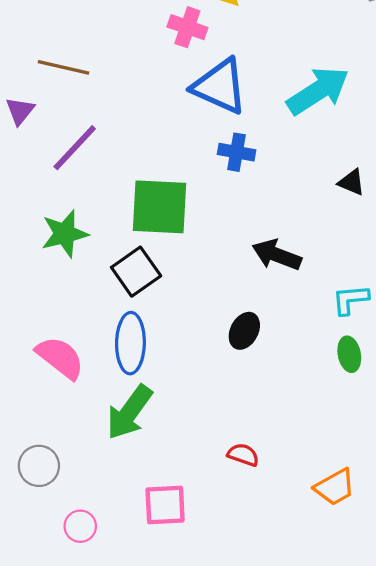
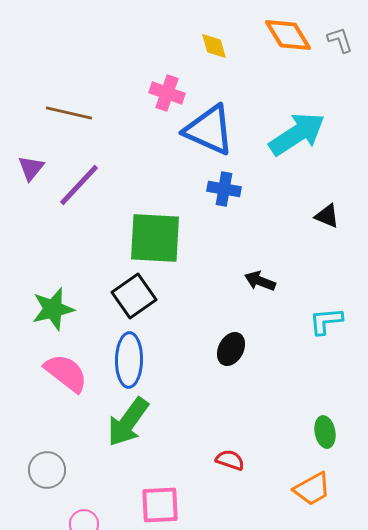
pink cross: (187, 27) -> (167, 93), moved
purple triangle: (20, 111) -> (31, 168), moved
green star: (65, 234) -> (53, 309), moved
black arrow: (277, 255) -> (260, 281), size x0.7
green ellipse: (349, 354) -> (325, 432), moved

